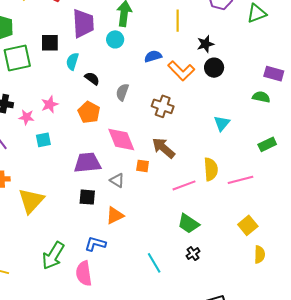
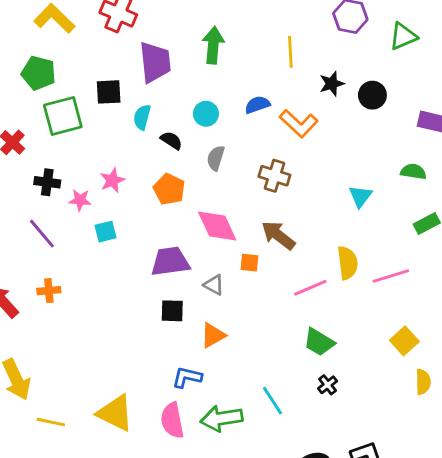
cyan circle: (115, 39) -> (206, 114), moved
black circle: (214, 68) -> (372, 95), moved
green semicircle: (261, 97) -> (413, 172), moved
yellow triangle: (31, 201) -> (115, 413), moved, turned -44
green arrow: (53, 256) -> (222, 418), moved, turned 52

